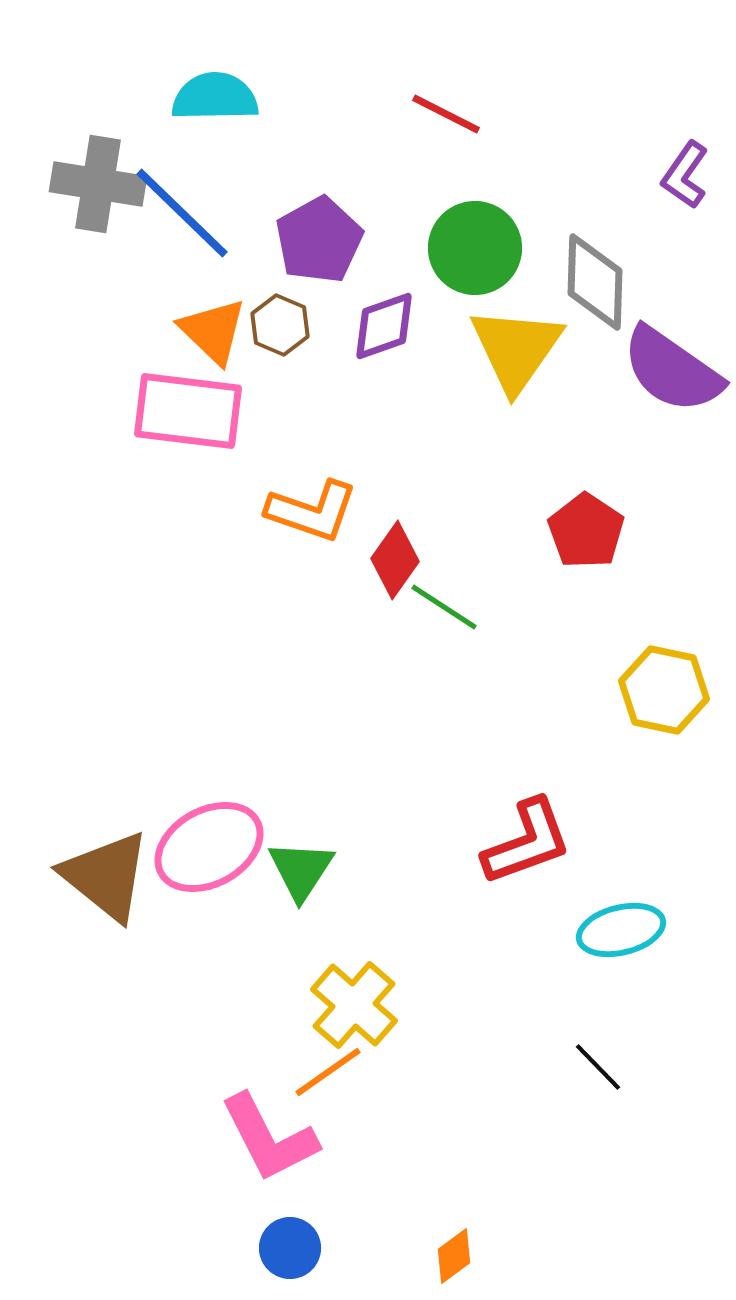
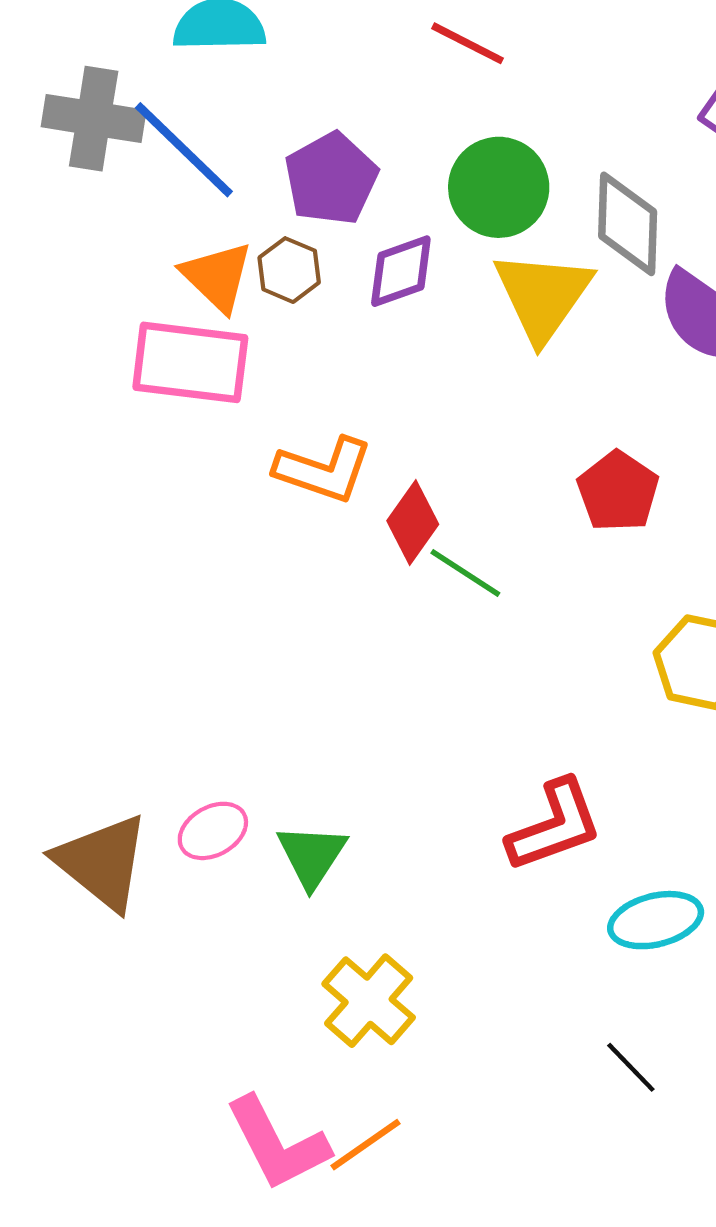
pink ellipse: (209, 847) -> (213, 831), size x0.6
orange line: (328, 1072) -> (365, 1145), moved

